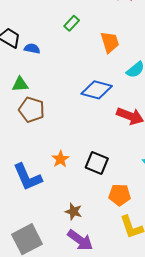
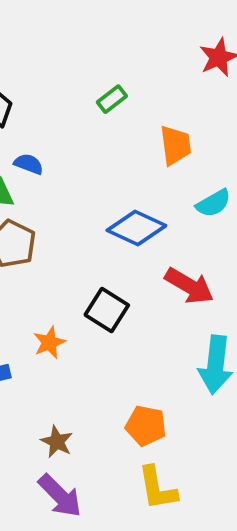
blue semicircle: (32, 49) -> (29, 164), moved
black square: (97, 163) -> (107, 310), moved

